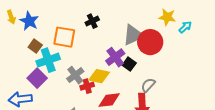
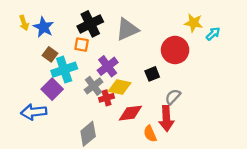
black cross: (92, 21) -> (90, 24), moved, size x1.6
gray triangle: (133, 35) -> (127, 29), moved
orange square: (64, 37) -> (82, 45), size x0.6
purple cross: (115, 57) -> (108, 66), moved
black square: (129, 64) -> (152, 74), turned 32

